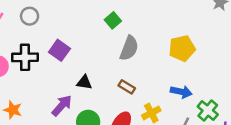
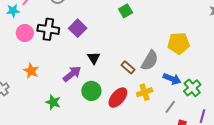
gray semicircle: (129, 48) -> (150, 61), moved
black triangle: (84, 82) -> (94, 58), turned 40
green cross: (208, 111) -> (192, 88), moved

